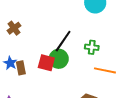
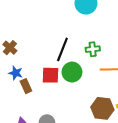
green circle: (59, 59) -> (72, 72), moved
blue star: (10, 63) -> (16, 73), moved

